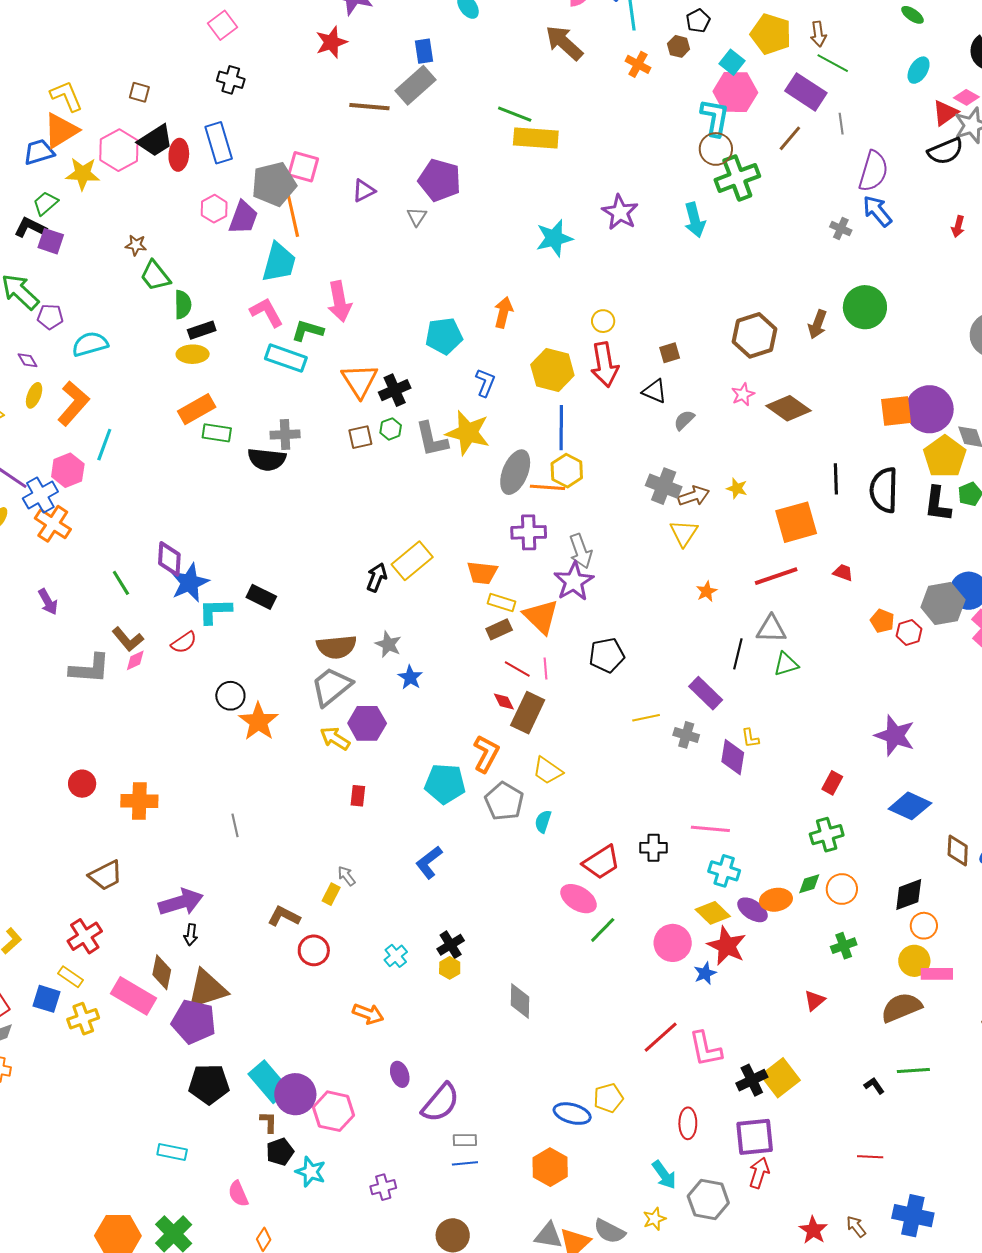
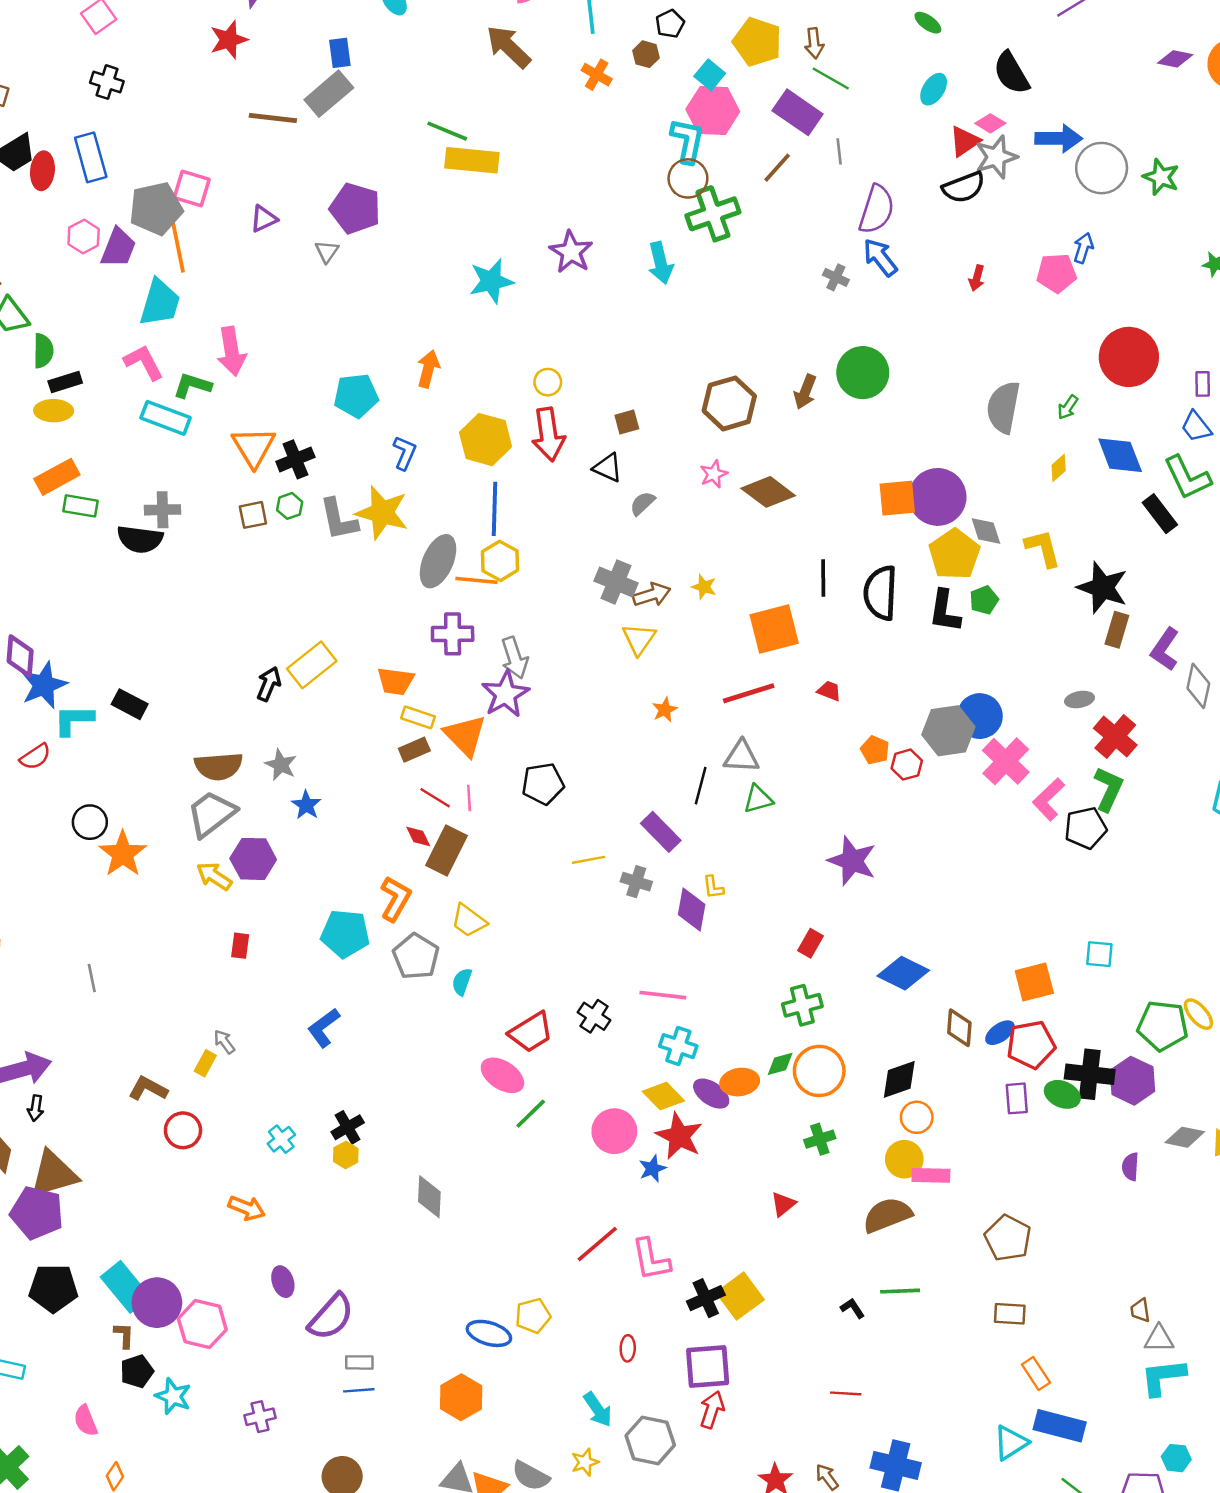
purple star: (895, 735) -> (852, 861), moved
black cross: (654, 848) -> (594, 1016), turned 32
orange circle: (842, 889) -> (819, 1071), size x1.4
red ellipse: (688, 1123) -> (628, 1348), size x0.7

